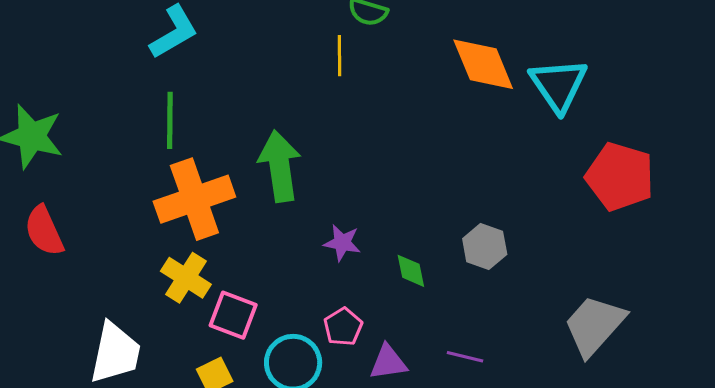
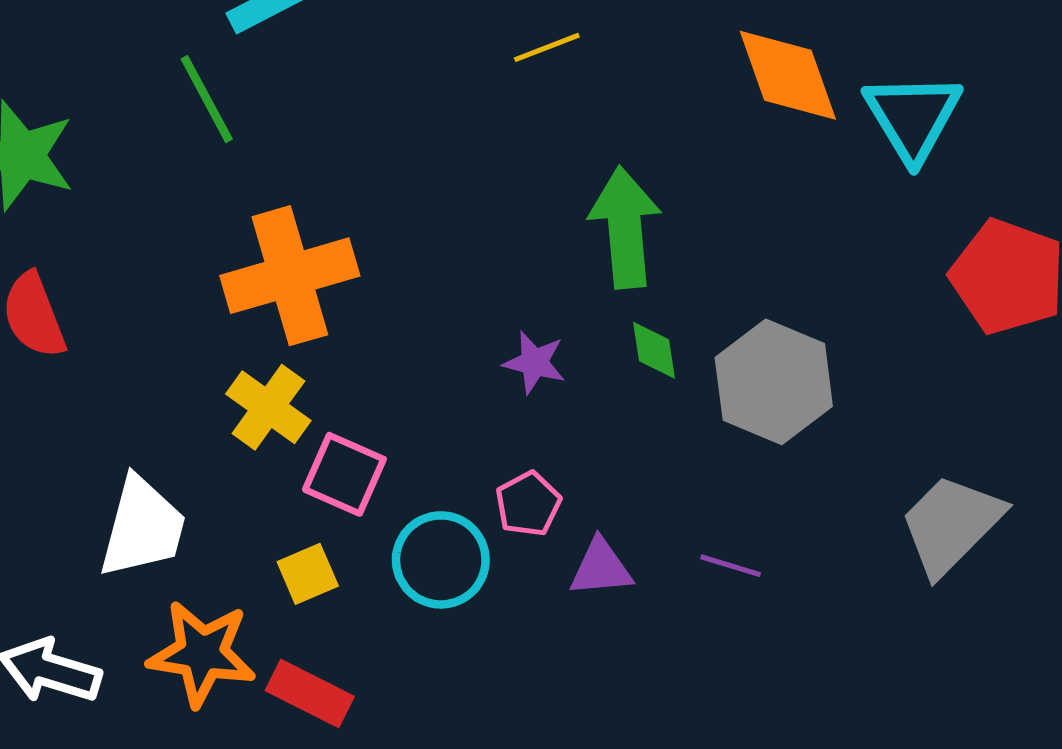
yellow line: (339, 56) -> (547, 47), turned 66
green line: (170, 120) -> (207, 99), moved, turned -32
green arrow: (280, 166) -> (625, 227), moved
gray hexagon: (485, 247) -> (774, 382), size x1.6
green diamond: (411, 271) -> (654, 350), moved

